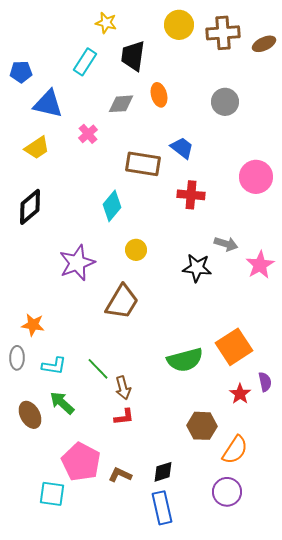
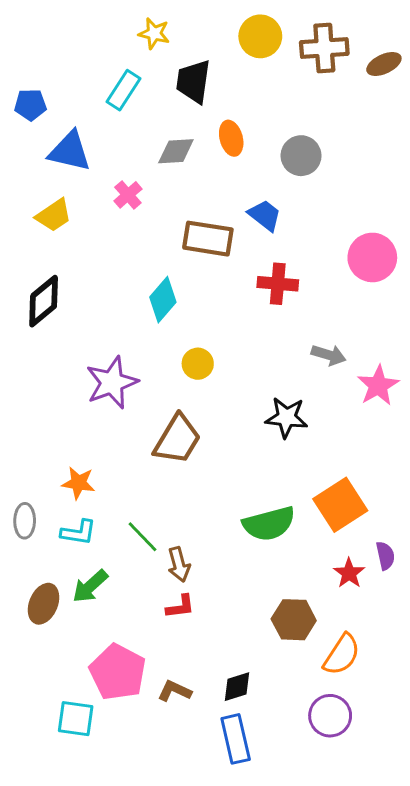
gray circle: (225, 102) -> (301, 156), moved
black star: (197, 268) -> (286, 417), moved
orange star: (33, 325) -> (78, 483), moved
green arrow: (62, 403) -> (90, 586), turned -84
brown ellipse: (30, 415) -> (44, 604), turned 52

